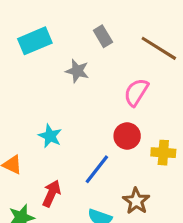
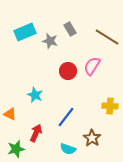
gray star: (77, 71) -> (50, 41), moved
red circle: (127, 136) -> (68, 71), moved

